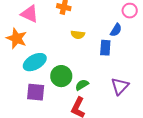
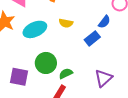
blue rectangle: (105, 48) -> (92, 38), turned 42
cyan ellipse: (35, 62) -> (35, 29), moved

